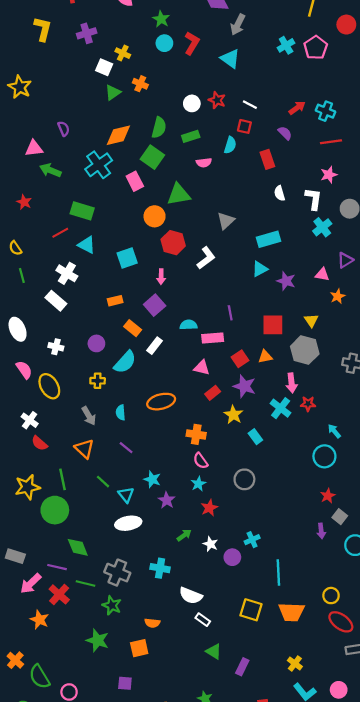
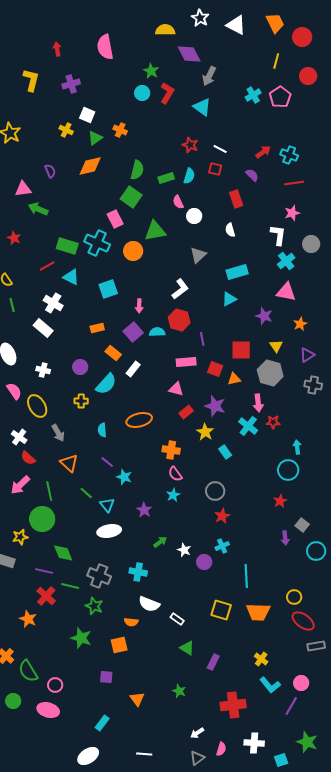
green star: (161, 19) -> (151, 71), moved
yellow cross: (123, 53) -> (66, 130), moved
white circle: (192, 103) -> (194, 216), moved
orange diamond: (118, 135) -> (90, 166), moved
cyan semicircle: (230, 145) -> (189, 176), moved
pink semicircle: (204, 163) -> (178, 202), turned 72
cyan cross: (99, 165) -> (97, 243), moved, turned -30
white semicircle: (279, 193) -> (230, 230), moved
red hexagon: (173, 243) -> (179, 320), moved
purple triangle: (345, 260) -> (307, 355), moved
pink triangle: (322, 274) -> (286, 292), moved, size x1.5
purple star: (286, 281) -> (264, 316), moved
cyan semicircle: (189, 325) -> (157, 332), moved
red square: (240, 359) -> (215, 369), moved, turned -35
gray arrow: (89, 416) -> (58, 433), moved
cyan arrow: (334, 431) -> (297, 447), turned 32
cyan star: (152, 479) -> (124, 477), moved
yellow star: (27, 487) -> (20, 537), moved, size x0.7
red star: (328, 496) -> (280, 501), moved
red star: (209, 508) -> (222, 516), moved
pink arrow: (31, 583) -> (20, 485), moved
white semicircle: (191, 596) -> (149, 604), moved

